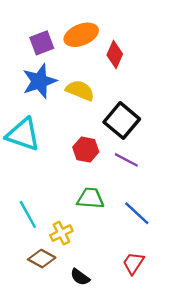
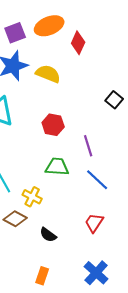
black square: (122, 121) -> (114, 100), moved, size x0.6
purple line: (126, 160) -> (88, 146), moved, turned 45
yellow cross: (61, 233) -> (32, 197), turned -36

